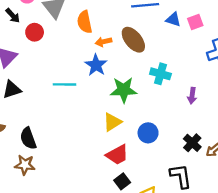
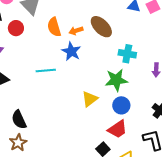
orange semicircle: (85, 22) -> (54, 27), moved
green star: (124, 90) -> (116, 80), moved
red trapezoid: (117, 155) -> (117, 129), moved
brown star: (25, 165) -> (18, 143), turned -30

